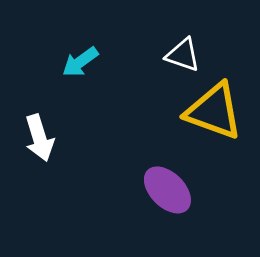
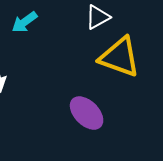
white triangle: (183, 55) -> (98, 17), turned -48

